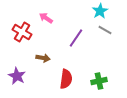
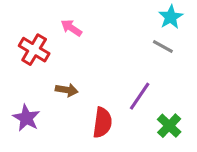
cyan star: (100, 11) -> (171, 17), moved
purple line: (76, 38) -> (140, 96), moved
green cross: (99, 81) -> (169, 126), moved, turned -35

